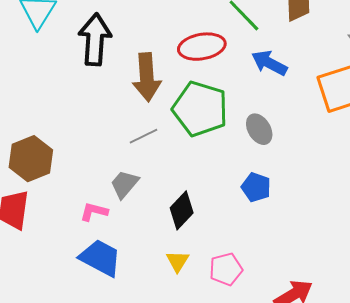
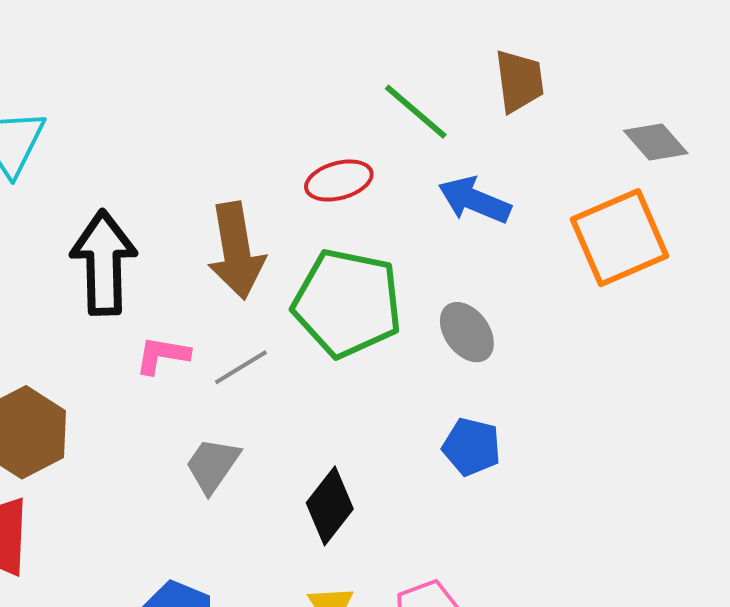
black arrow: (95, 39) -> (104, 263), moved
red ellipse: (202, 47) -> (339, 181), size x0.7
pink L-shape: (94, 212) -> (162, 355), moved

